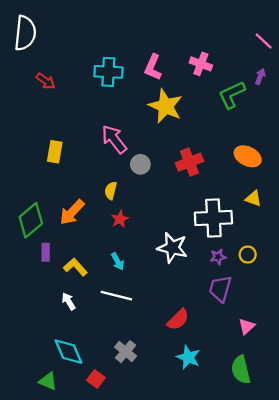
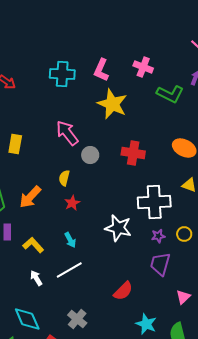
green L-shape: (232, 95) -> (170, 94), turned -128
red cross: (189, 162) -> (133, 153), turned 30
white line: (116, 296) -> (69, 270), turned -44
white arrow: (68, 301) -> (36, 278), moved
cyan star: (188, 357) -> (146, 324), moved

